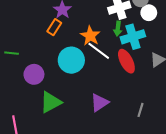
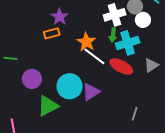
orange rectangle: (54, 27) -> (52, 33), turned 42
cyan circle: (71, 60) -> (70, 86), moved
red ellipse: (126, 61) -> (121, 67), turned -35
purple triangle: (99, 103) -> (91, 92), moved

